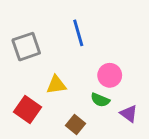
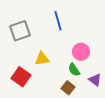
green semicircle: (100, 100) -> (74, 70), turned 32
brown square: (75, 125) -> (68, 88), moved

